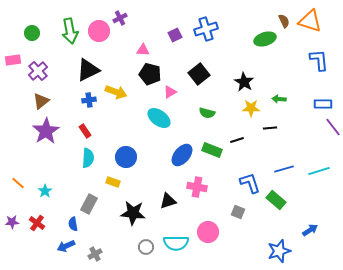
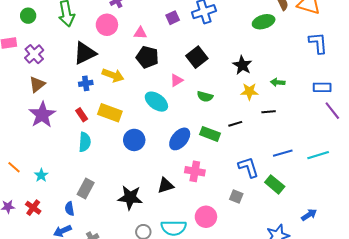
pink circle: (99, 31) -> (107, 25), moved
pink triangle: (170, 92) -> (177, 80), moved
blue circle: (126, 157) -> (134, 140), moved
yellow rectangle: (113, 182) -> (110, 113), moved, size x1.6

